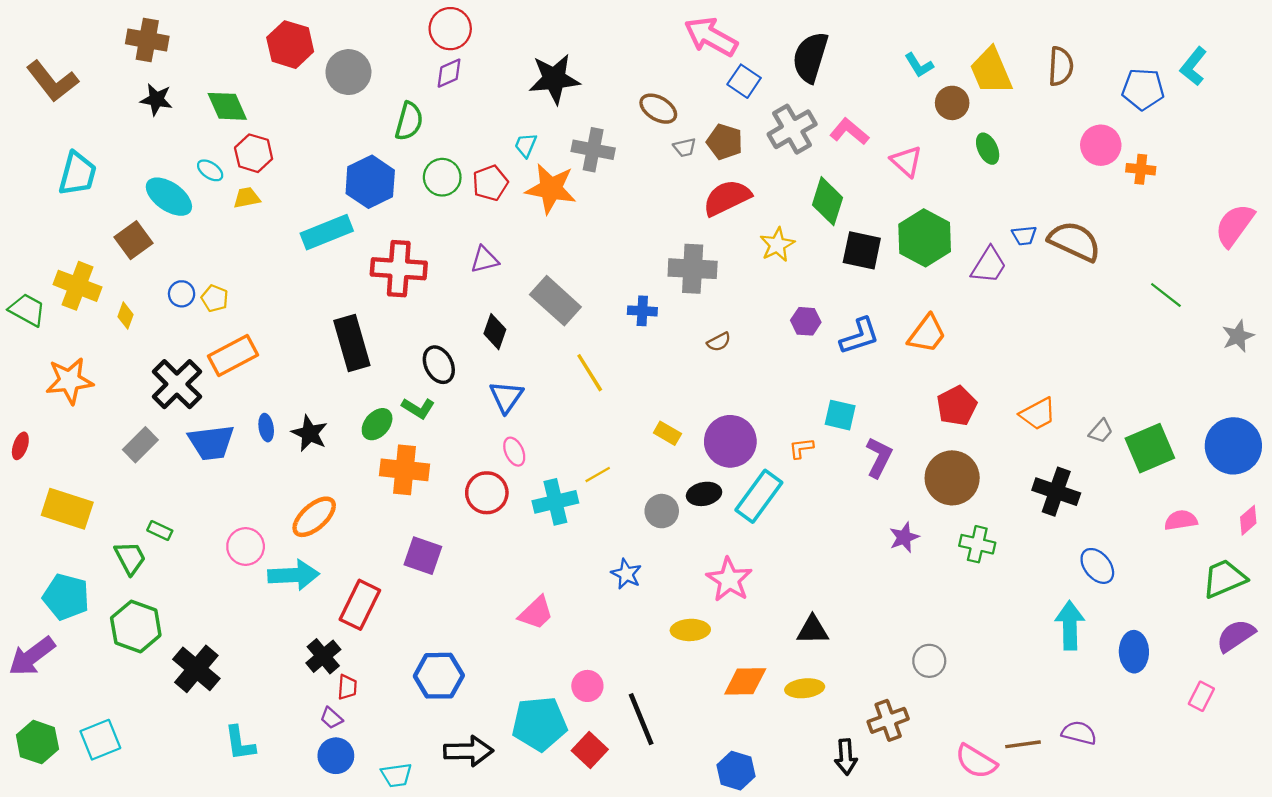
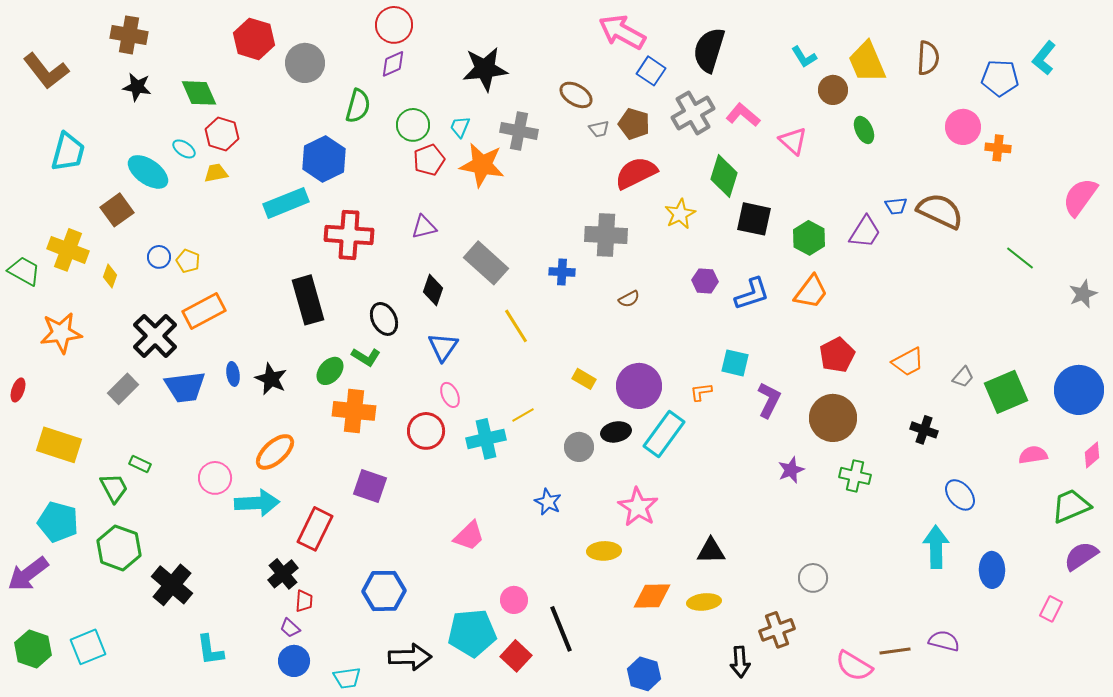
green circle: (442, 177) -> (413, 125), moved
green hexagon: (925, 238) -> (809, 238), moved, size x0.7
black cross: (1056, 492) -> (924, 430), size x0.7

